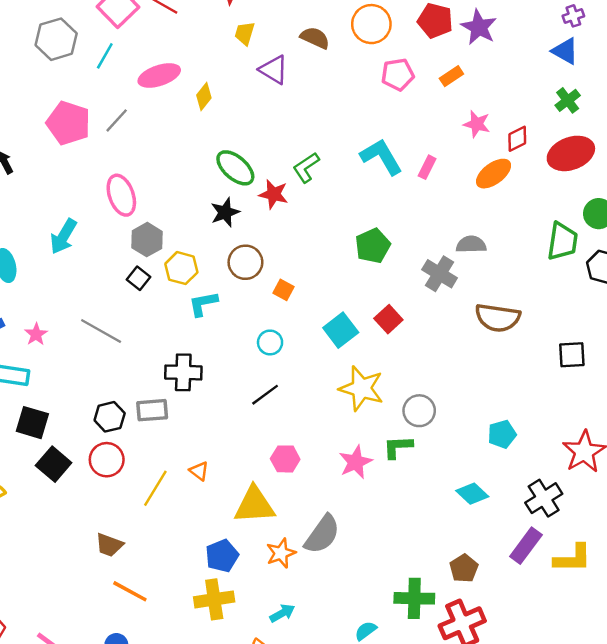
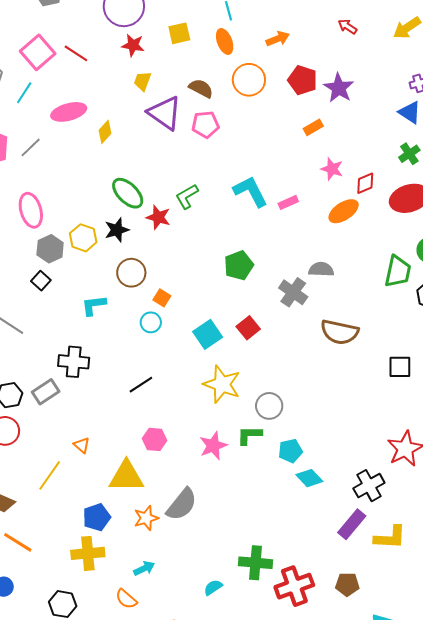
purple triangle: (274, 70) -> (165, 113), size x1.4
pink pentagon: (398, 74) -> (205, 124), moved
pink rectangle: (427, 167) -> (288, 202), turned 36
yellow hexagon: (181, 268) -> (83, 238), moved
cyan circle: (270, 342) -> (151, 322), moved
gray rectangle: (152, 410) -> (46, 392), turned -32
cyan pentagon: (502, 434) -> (290, 451), moved
yellow line: (155, 488) -> (50, 475), moved
brown pentagon: (464, 568) -> (347, 584), moved, turned 30

